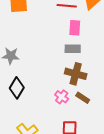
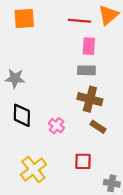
black diamond: (17, 88) -> (22, 115), turned -30
pink cross: (62, 97) -> (56, 126), moved

